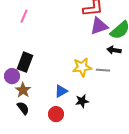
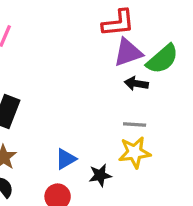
black arrow: (114, 50) -> (136, 84), moved
yellow star: (82, 67) -> (135, 152), moved

